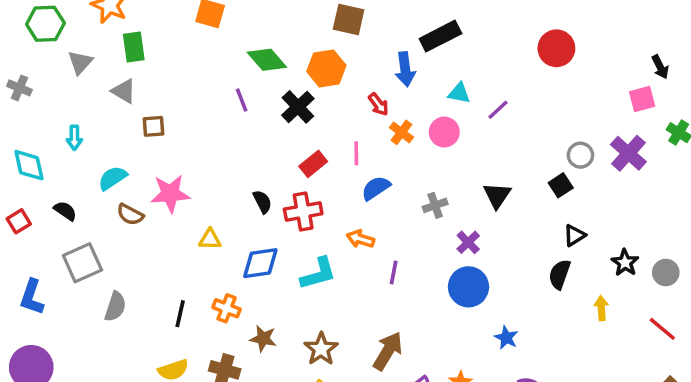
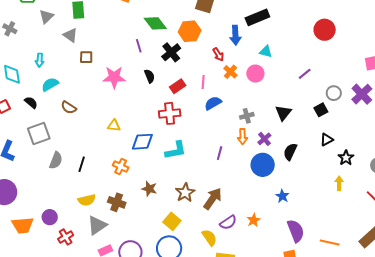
purple line: (498, 110) -> (305, 74), moved
cyan semicircle: (112, 178) -> (50, 84), moved
pink star: (170, 194) -> (114, 77), moved
black semicircle: (262, 202) -> (150, 76), moved
orange arrow: (360, 239) -> (243, 136), moved, turned -112
black star: (625, 263) -> (346, 158), moved
black semicircle: (560, 274) -> (290, 152), moved
black line: (180, 314) -> (82, 164), moved
brown star: (263, 339) -> (149, 189), moved
brown star: (321, 349) -> (185, 193), moved

